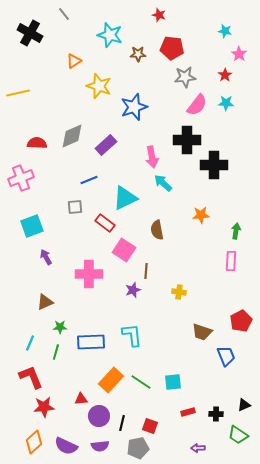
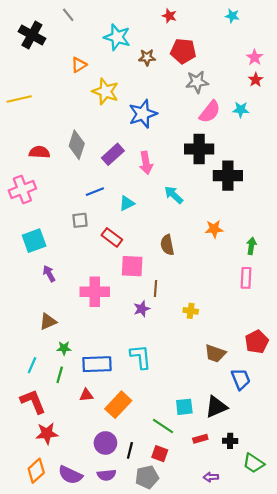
cyan star: (225, 31) -> (232, 16), moved
red star: (225, 75) -> (256, 80), moved
gray diamond: (72, 136) -> (77, 145), turned -48
pink arrow: (152, 157) -> (146, 163), moved
cyan triangle: (125, 198) -> (127, 203), moved, size x0.6
pink square: (124, 250) -> (132, 266), turned -30
green line: (141, 382) -> (163, 426), moved
red triangle: (81, 399) -> (86, 395), moved
black triangle: (244, 405) -> (216, 407), moved, size x1.6

